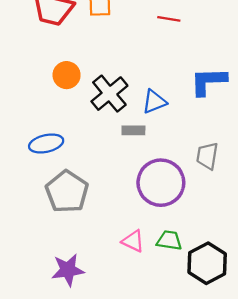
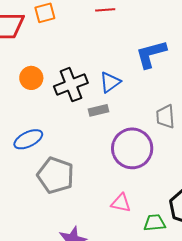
black cross: (109, 94) -> (71, 85), turned 32
green trapezoid: (169, 240) -> (155, 223), moved

